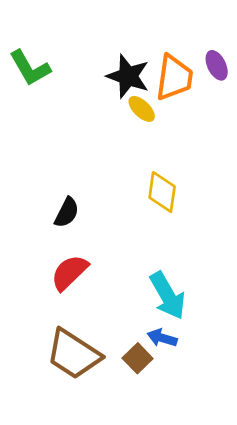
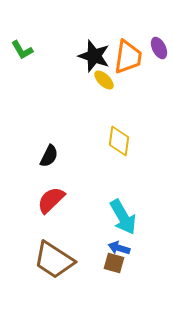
green L-shape: (30, 68) -> (22, 50), size x0.7
brown square: (138, 358) -> (114, 263), moved, turned -30

